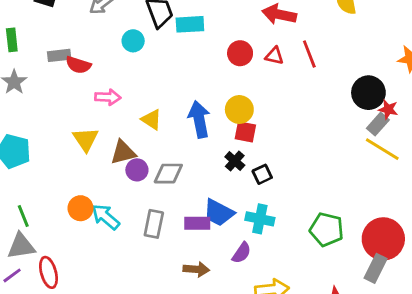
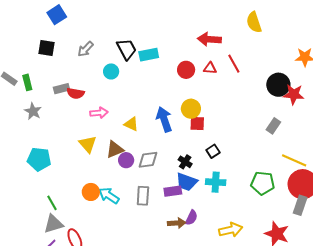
red star: (388, 109) -> (294, 94), size x1.5
gray rectangle: (378, 124) -> (273, 126), moved
yellow line: (382, 149) -> (294, 160), moved
black cross: (235, 161) -> (185, 162), moved
purple semicircle: (242, 253) -> (191, 218), moved

